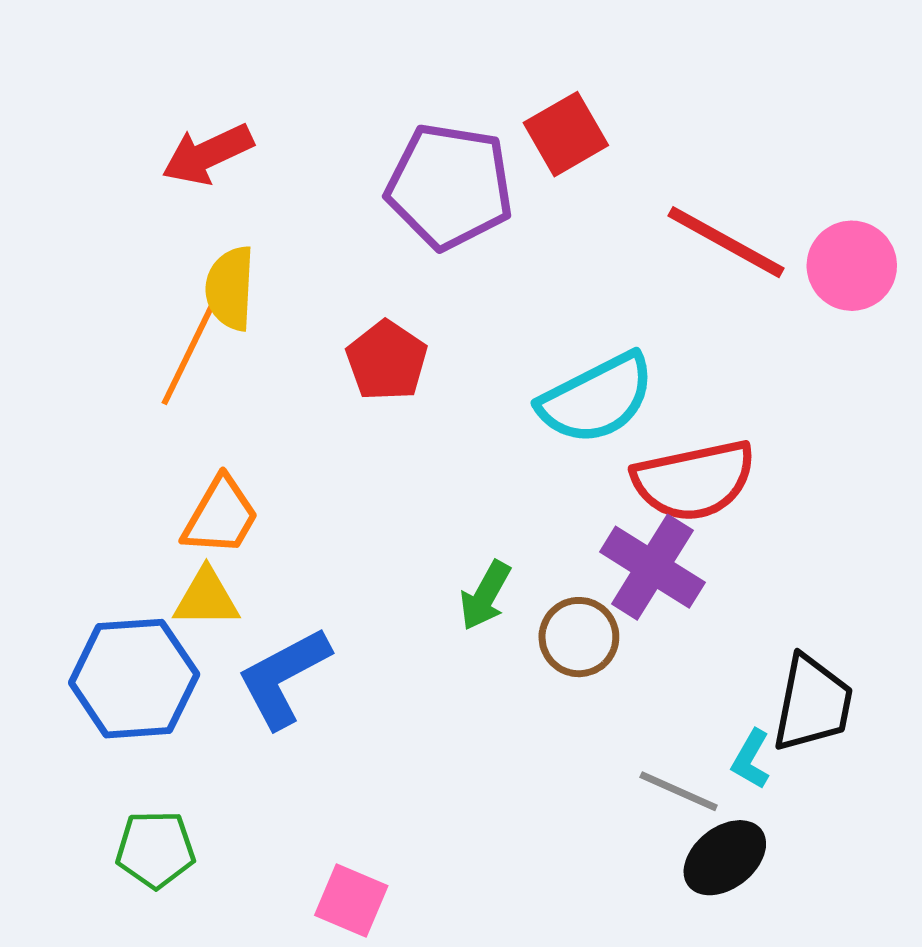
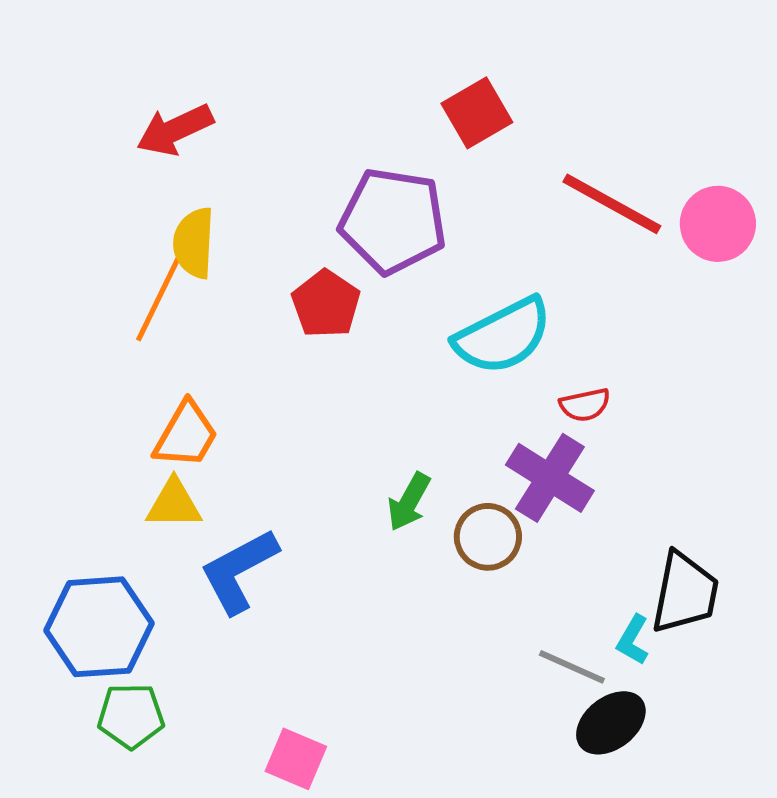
purple pentagon: (450, 186) -> (393, 221), moved
red semicircle: (694, 480) -> (585, 405), size x0.5
blue hexagon: (134, 679) -> (99, 627), moved

